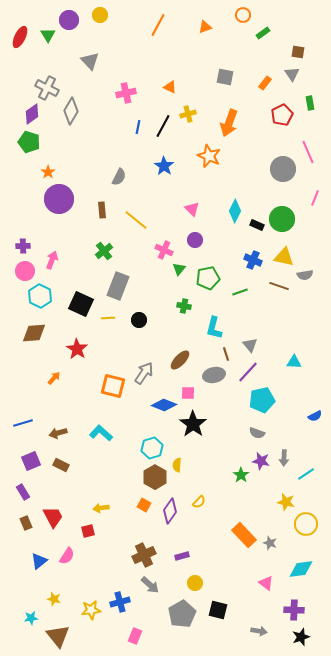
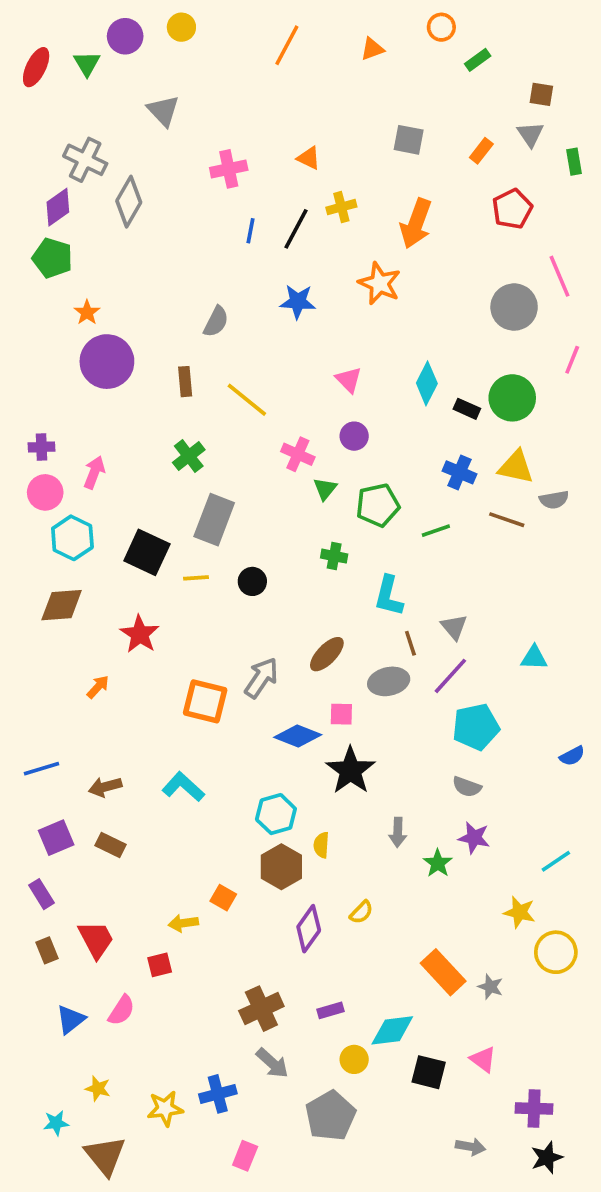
green rectangle: (310, 103) -> (574, 162), moved
blue star: (164, 166) -> (298, 302), turned -30
gray arrow: (284, 458) -> (398, 832), moved
orange square: (144, 505) -> (223, 898), moved
cyan diamond: (301, 569) -> (392, 1030), moved
black square: (218, 610) -> (429, 1072), moved

